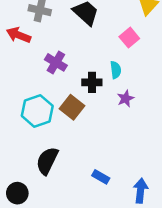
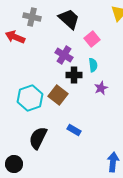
pink square: (129, 38) -> (92, 39), moved
purple cross: (56, 62) -> (64, 55), moved
blue rectangle: (101, 177) -> (74, 130), moved

